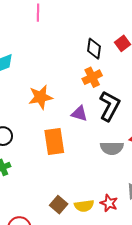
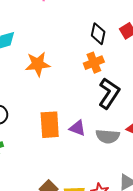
orange star: (41, 97) -> (38, 64), moved
purple triangle: (79, 114) -> (77, 128), moved

